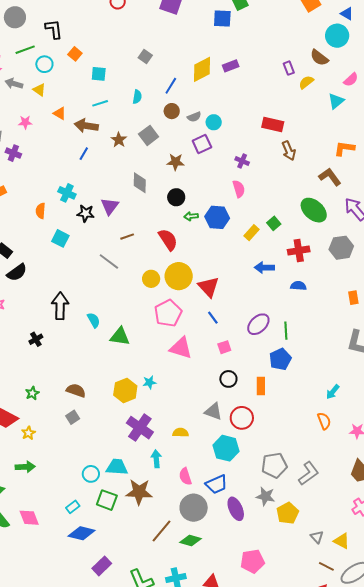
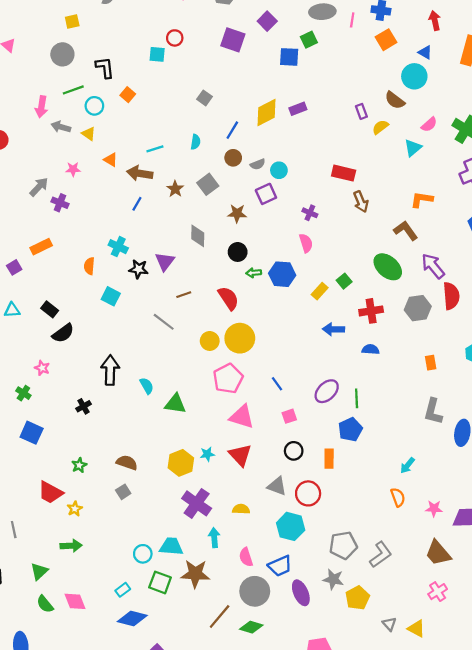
cyan square: (99, 74) -> (157, 54), moved
red triangle: (209, 287) -> (240, 455), moved

